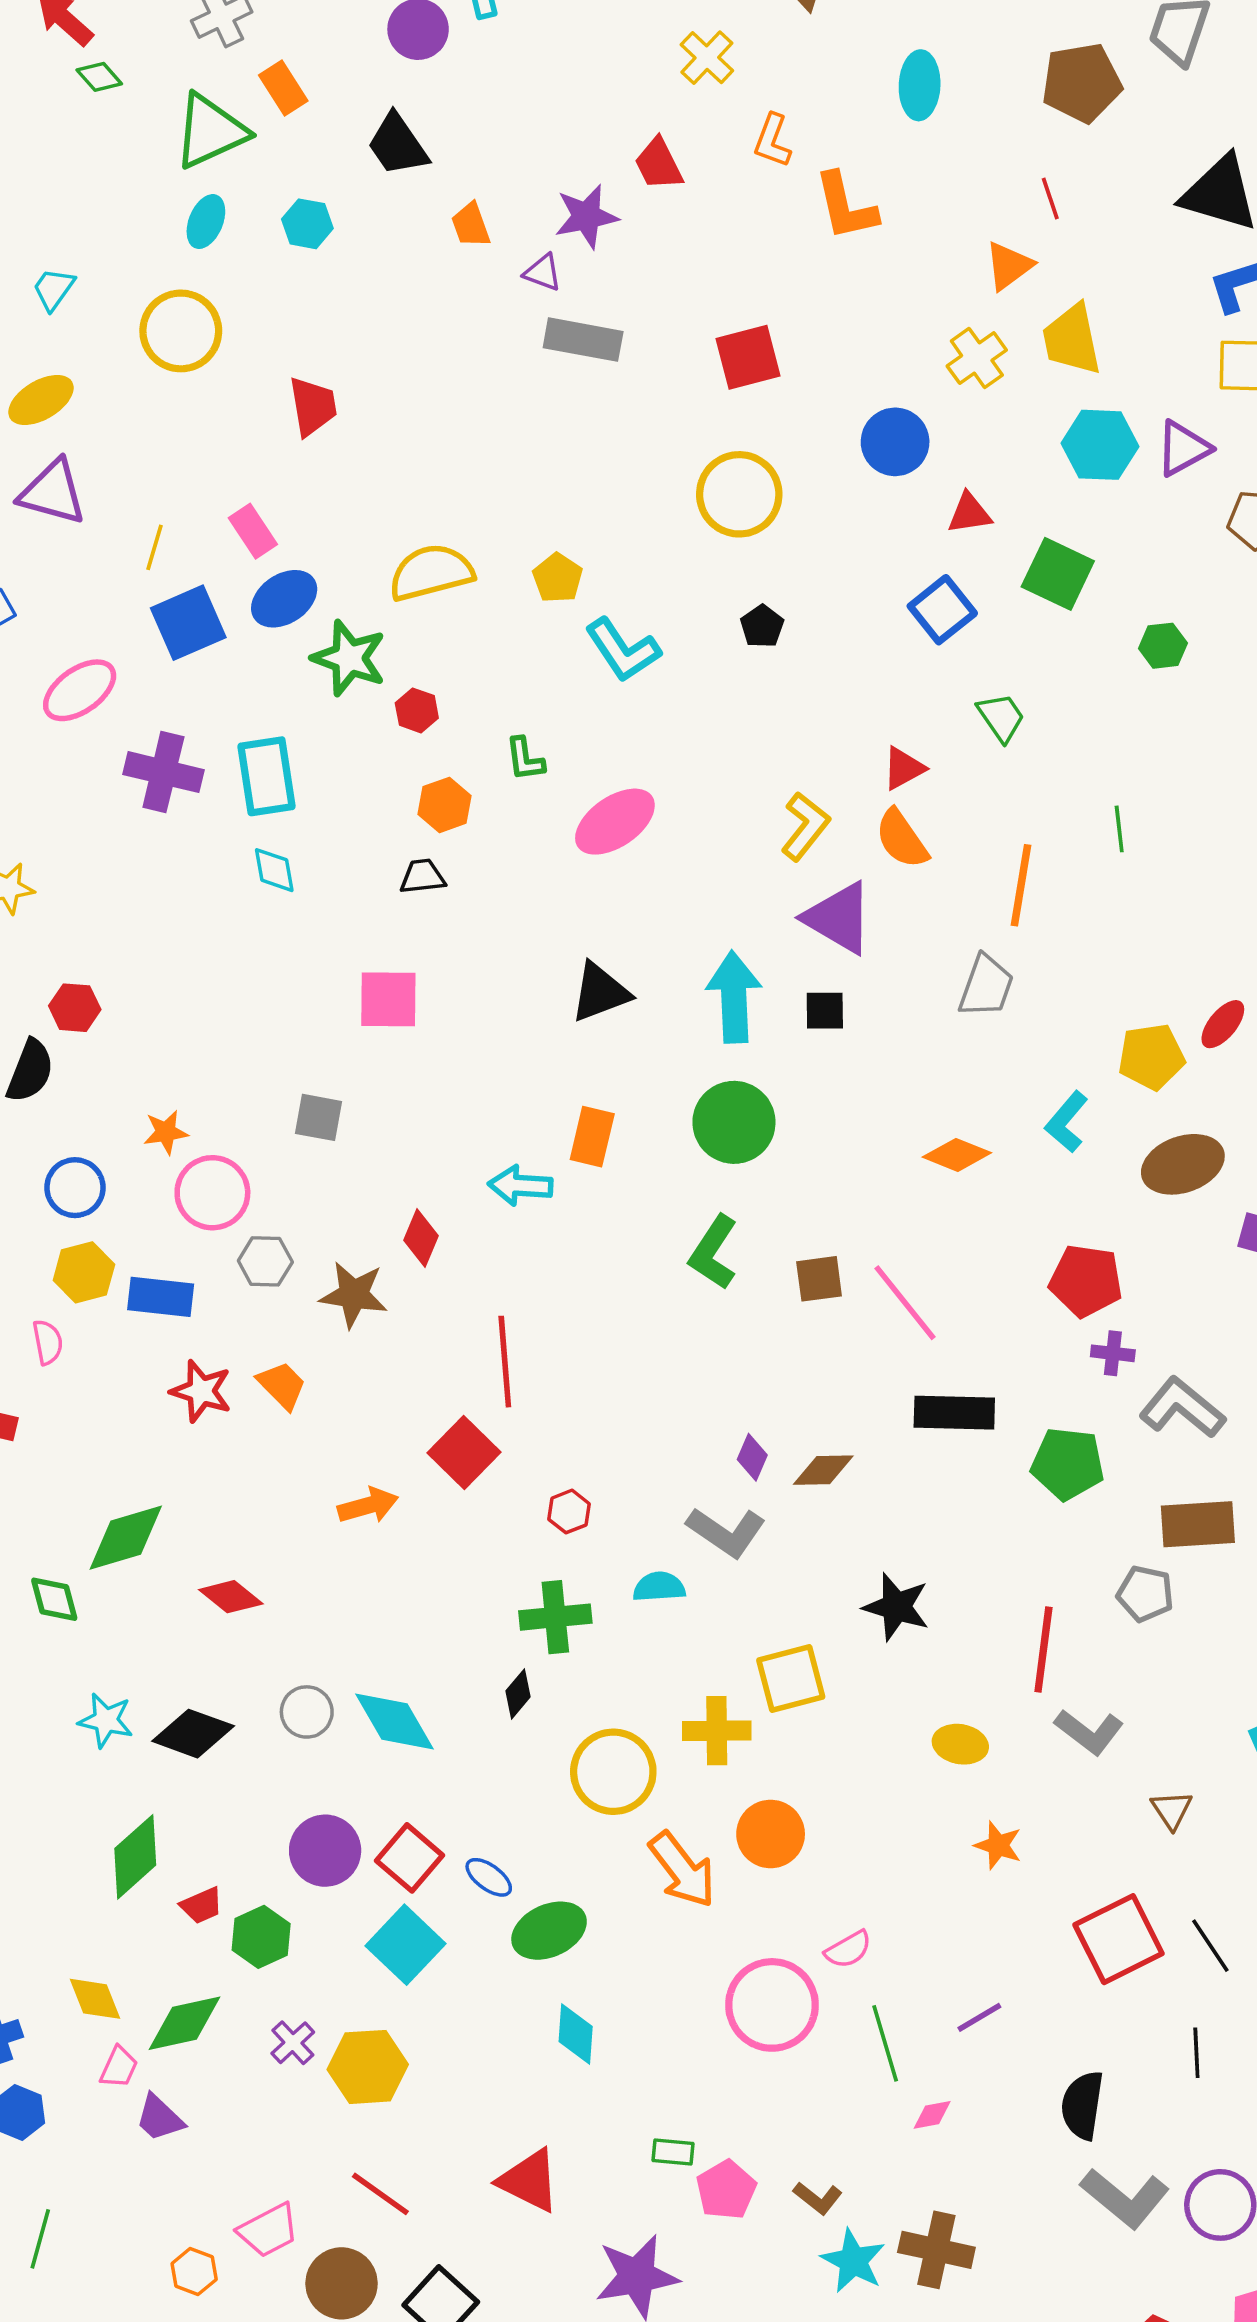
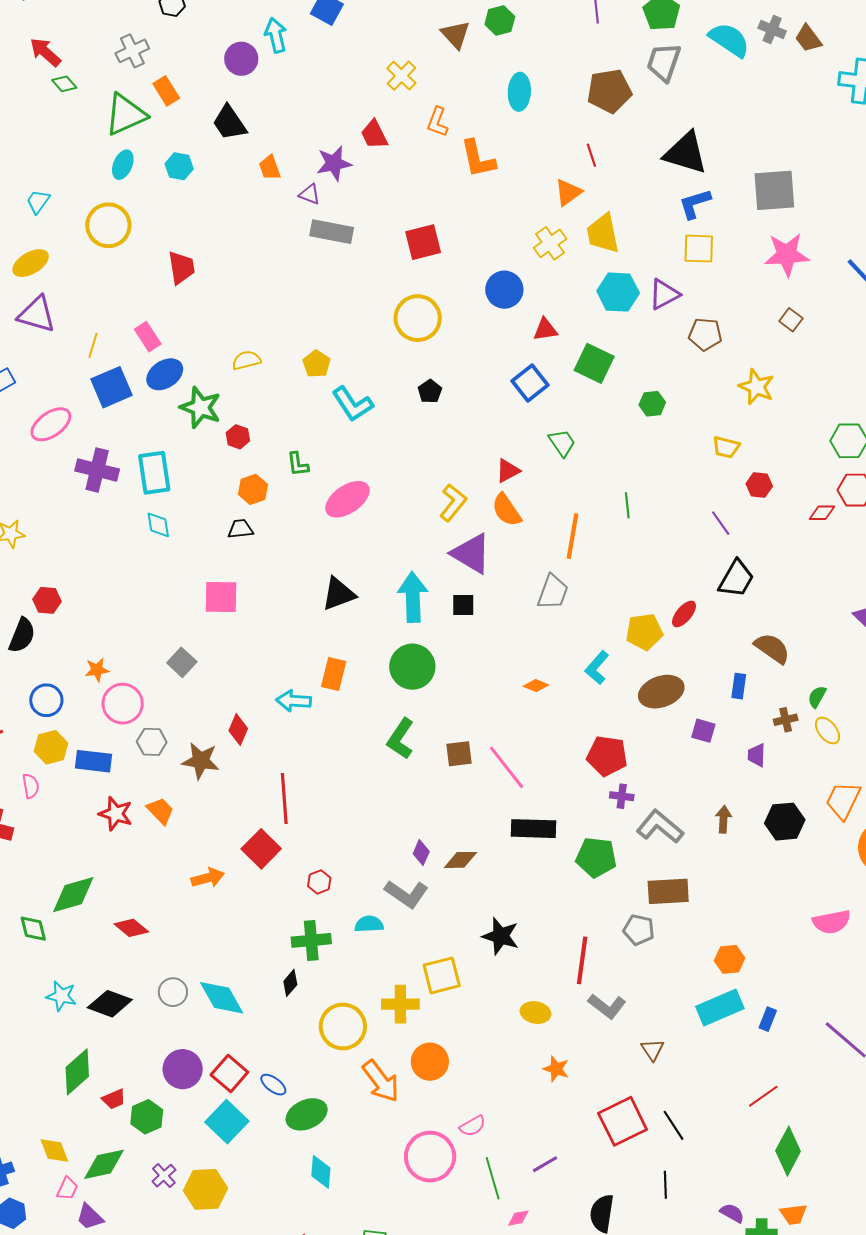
yellow semicircle: (431, 572) -> (246, 360), size x0.6
gray square: (318, 1117) -> (182, 662), turned 32
orange diamond: (957, 1155) -> (536, 686), size x0.7

